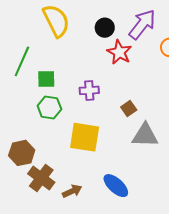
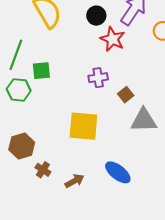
purple cross: (89, 90) -> (98, 78), moved
green hexagon: (49, 107) -> (19, 90), moved
brown cross: (41, 178) -> (43, 170), size x0.6

